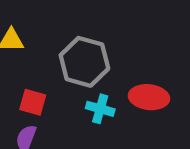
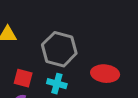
cyan cross: (100, 109) -> (57, 84), moved

